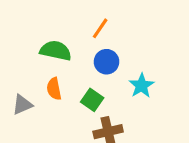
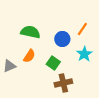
orange line: (100, 28) -> (82, 29), moved
orange semicircle: (54, 89) -> (29, 56), turned -136

